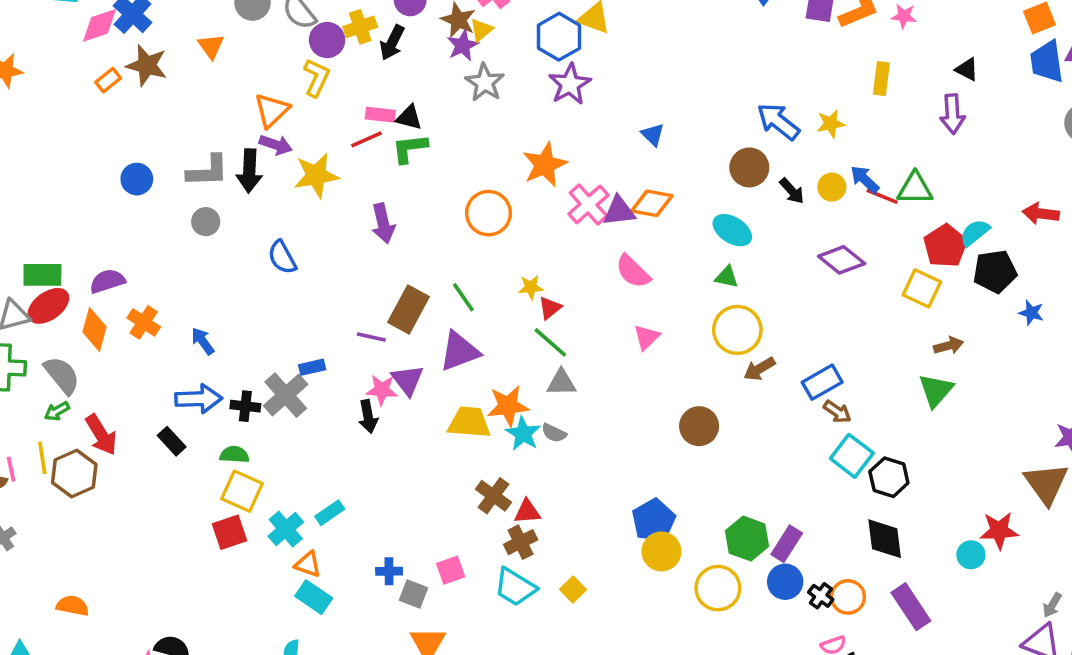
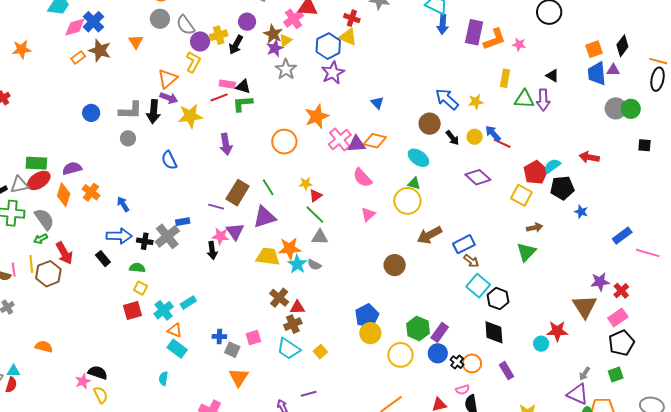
green triangle: (915, 189) -> (524, 99), moved
yellow circle: (737, 330) -> (407, 201), moved
brown arrow: (759, 369) -> (429, 235), size x1.4
yellow square: (242, 491) -> (140, 288), size x0.6
purple rectangle: (911, 607) -> (506, 371), size x0.7

